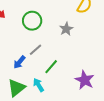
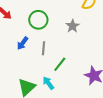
gray line: (36, 50) -> (43, 48), turned -40
blue arrow: (19, 62) -> (23, 43), moved

